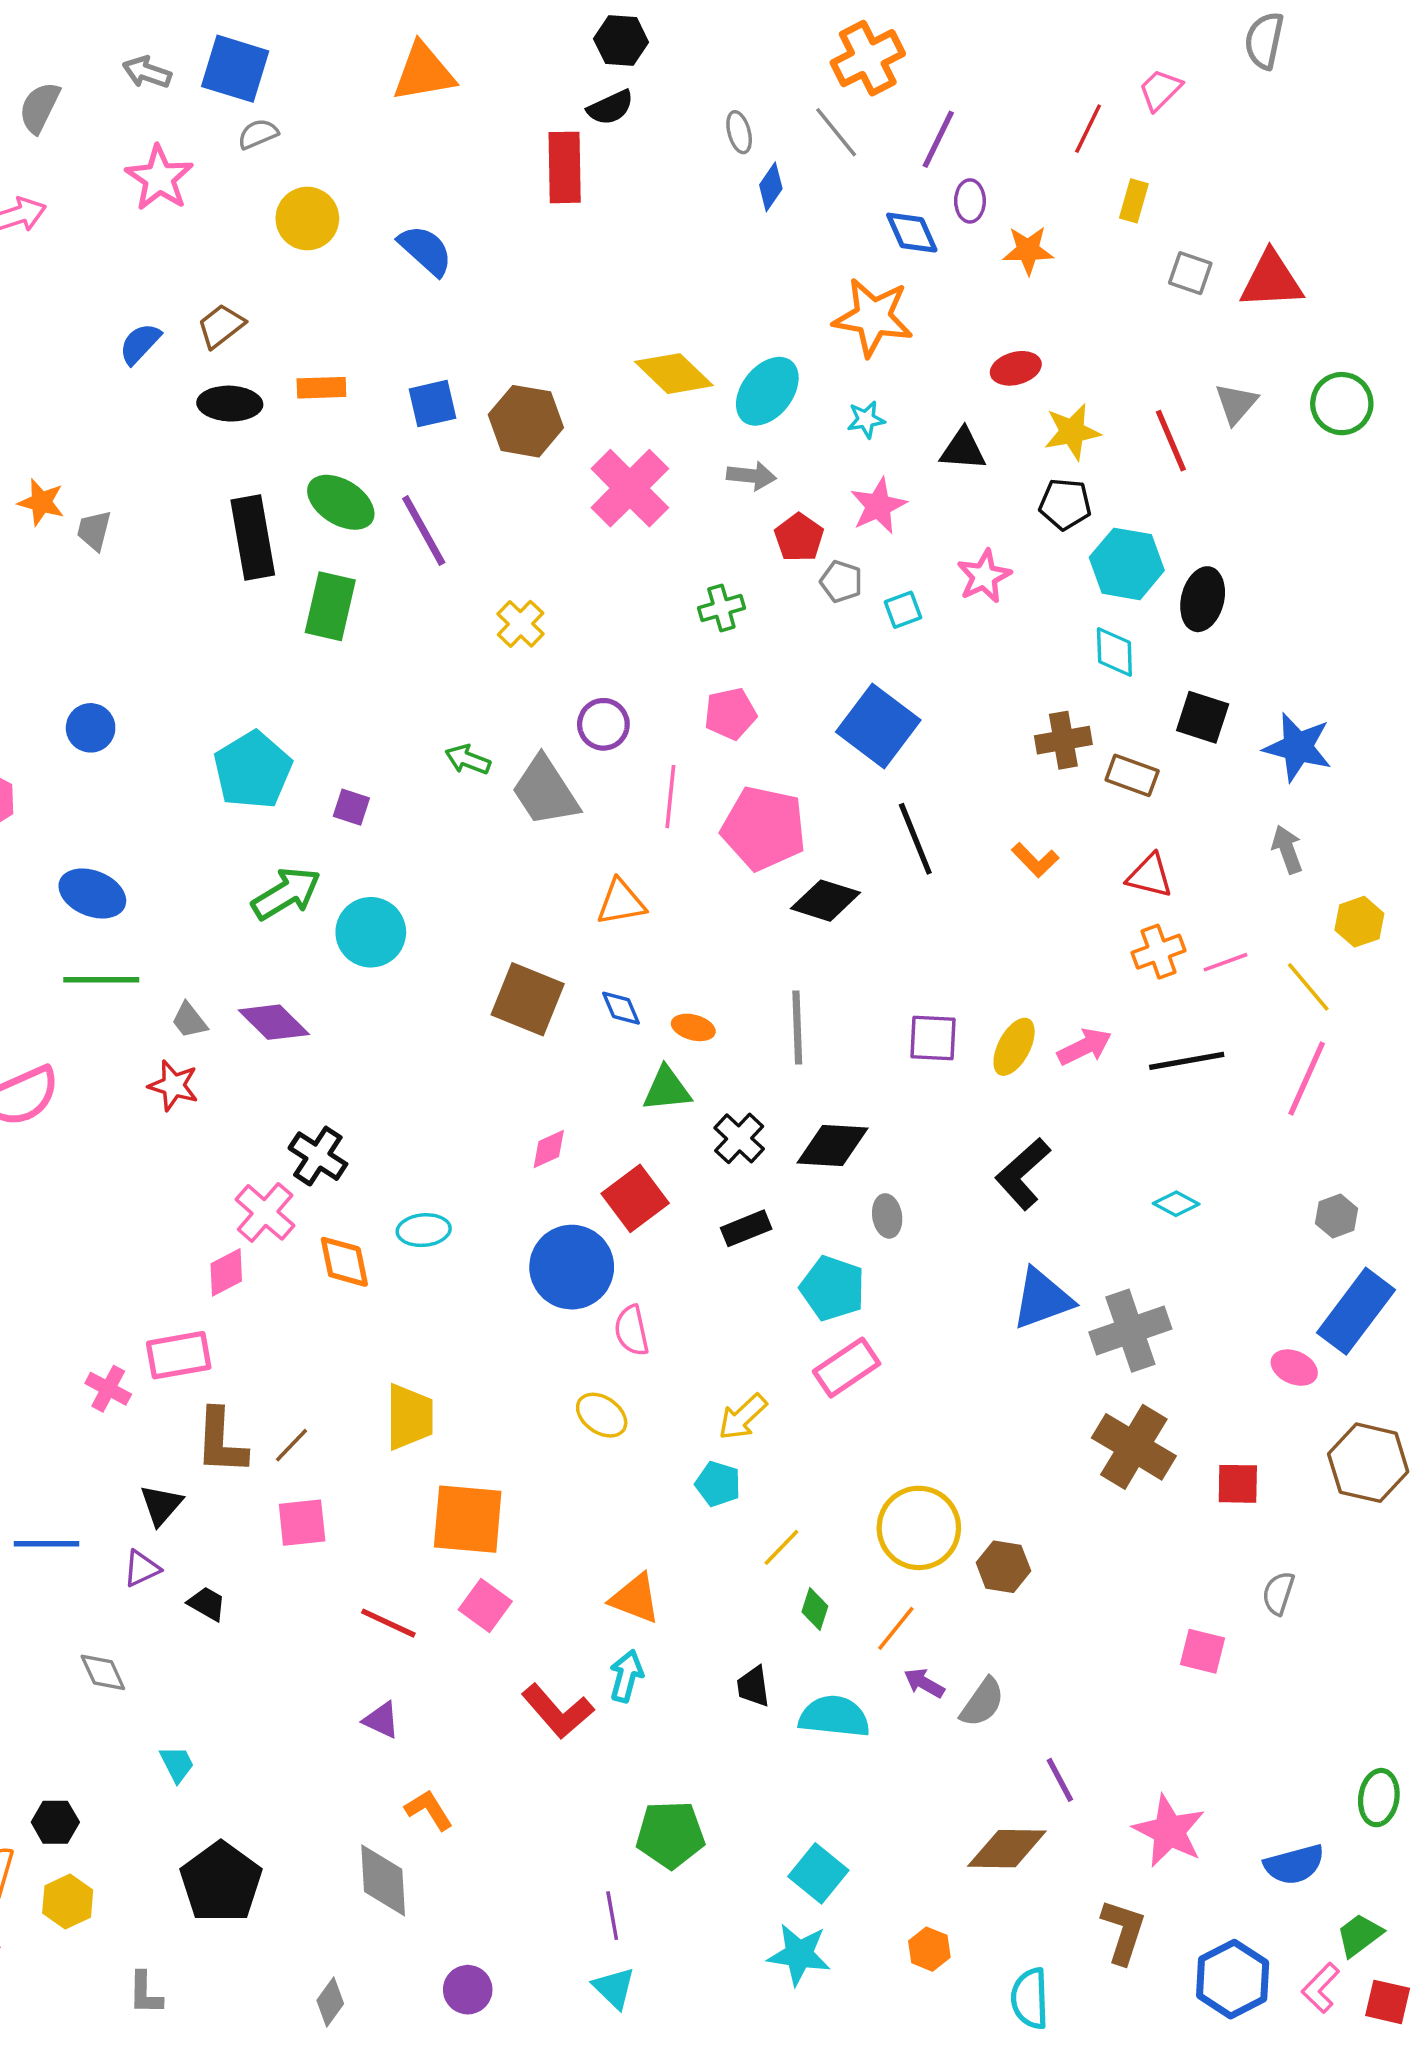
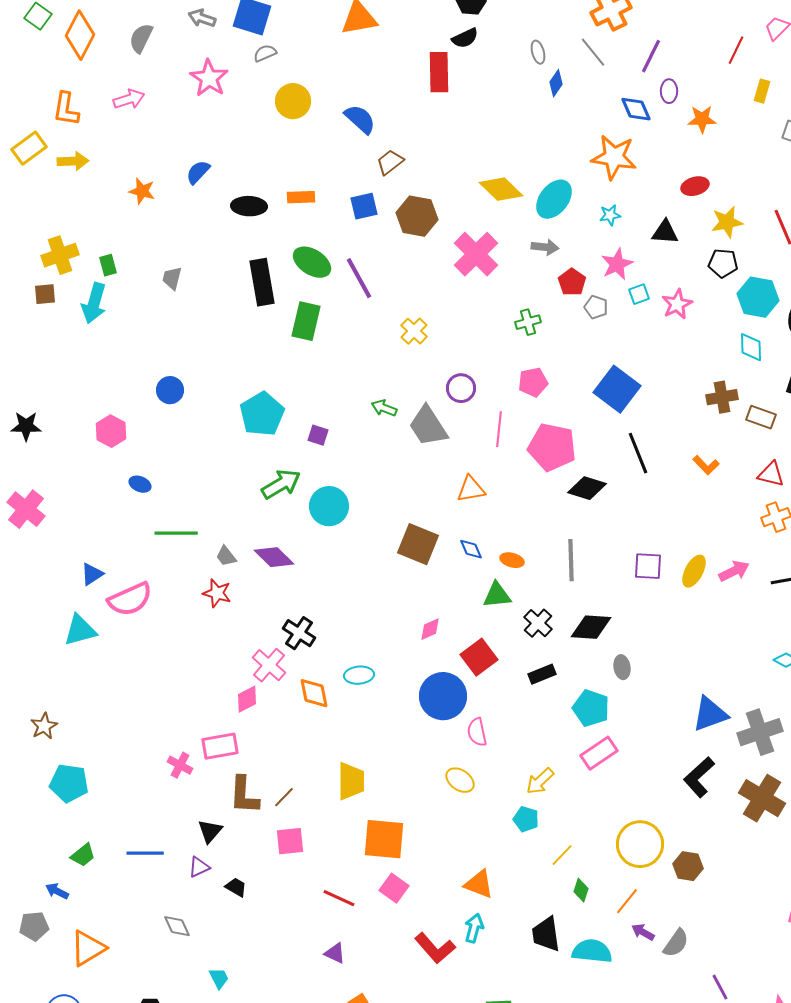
brown trapezoid: (221, 326) -> (390, 162), moved
orange star: (41, 502) -> (142, 191), moved
cyan square: (903, 610) -> (639, 294), moved
blue ellipse: (92, 893) -> (140, 484), moved, size x0.6
black L-shape: (1023, 1174) -> (699, 777), moved
black trapezoid: (753, 1687) -> (546, 934), size x1.5

